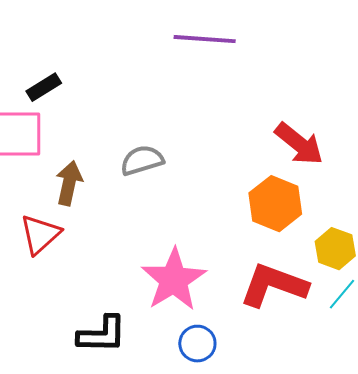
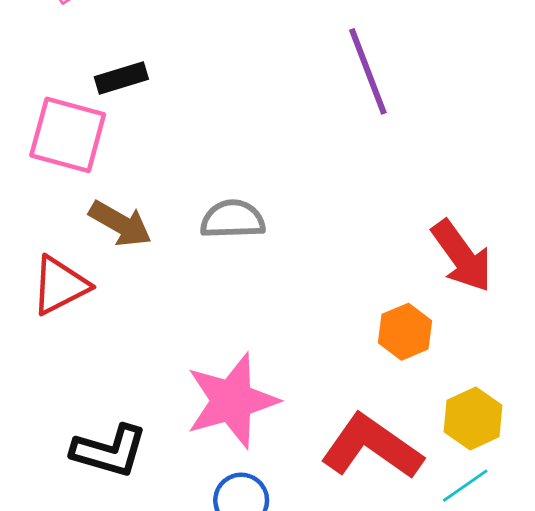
purple line: (205, 39) -> (368, 71), turned 50
brown arrow: (69, 183) -> (120, 224), turned 93
orange hexagon: (275, 204) -> (405, 332), size x0.7

